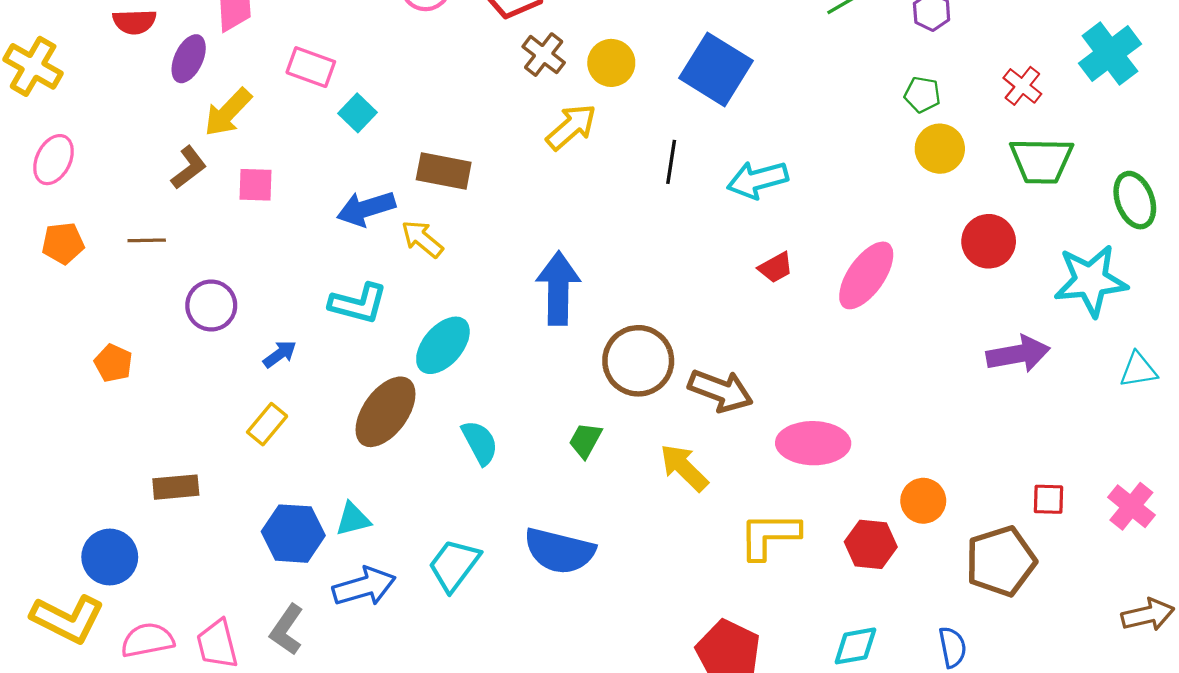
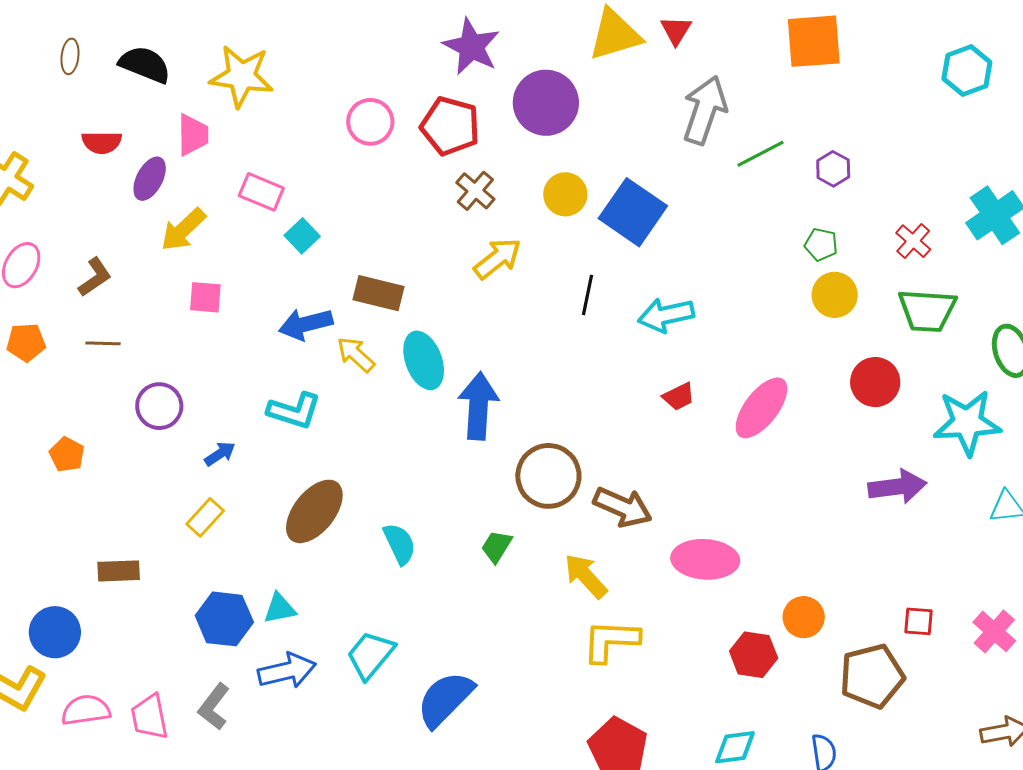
yellow circle: (611, 63) -> (565, 194), moved
brown L-shape: (189, 168) -> (95, 277), moved
cyan ellipse: (443, 345) -> (424, 360), moved, turned -64
yellow L-shape: (769, 536) -> (611, 641), moved
blue semicircle: (559, 551) -> (445, 699), moved, turned 118

